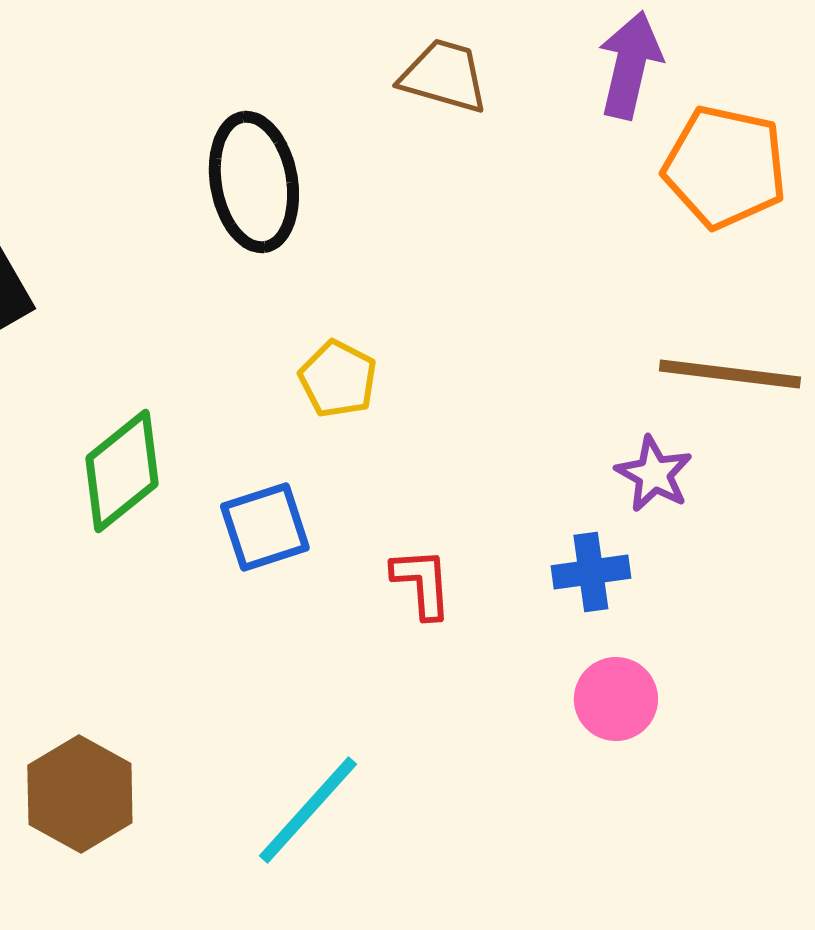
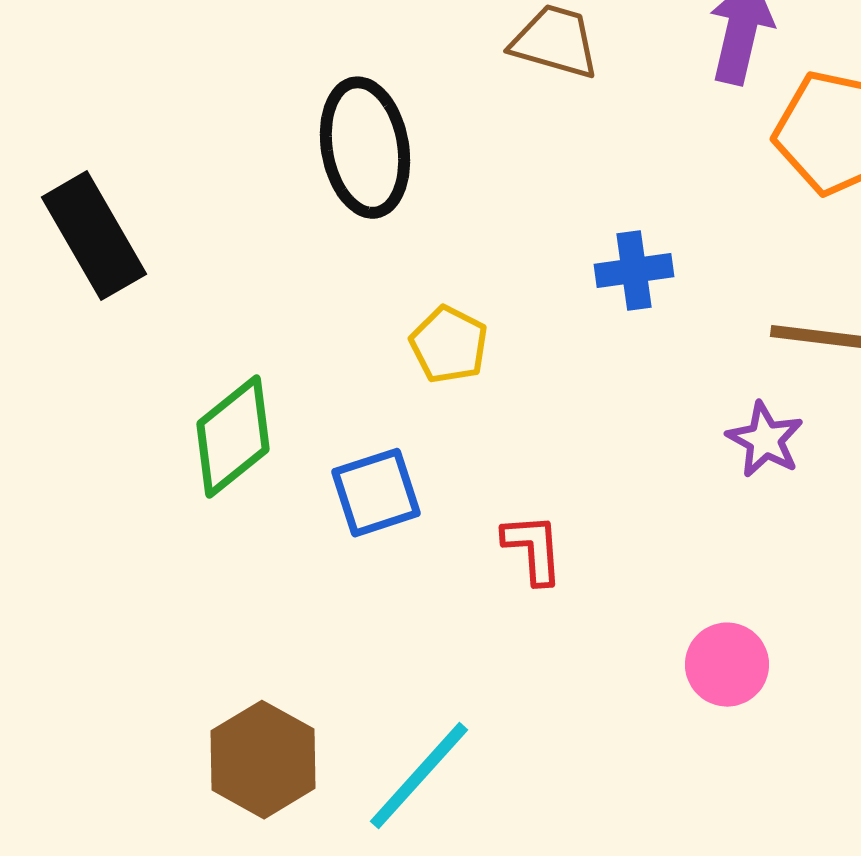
blue cross: (591, 572) -> (634, 271), moved
brown hexagon: (80, 794) -> (263, 760), moved

